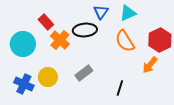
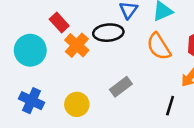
gray rectangle: (84, 73) -> (121, 87), moved
yellow circle: (48, 77) -> (77, 104), moved
black line: (120, 88) -> (170, 106), moved

